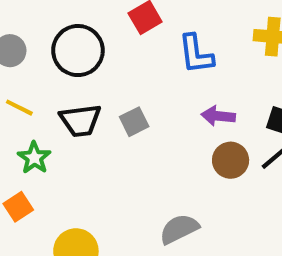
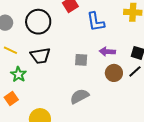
gray square: (134, 122) -> (81, 60), moved, turned 32
gray semicircle: (179, 229) -> (79, 96), moved

